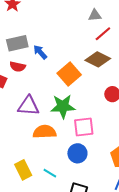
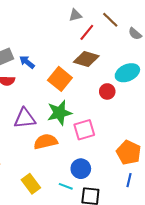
blue circle: (77, 153) -> (81, 169), moved
cyan line: (50, 173) -> (66, 186), moved

